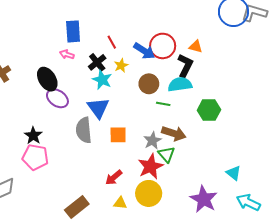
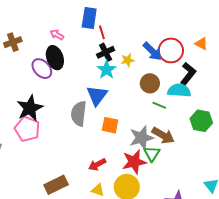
red line: (112, 42) -> (102, 32), moved
orange triangle: (196, 47) -> (201, 44), moved
pink arrow: (67, 54) -> (57, 35), moved
purple ellipse: (57, 98) -> (42, 69), moved
black star: (33, 136) -> (30, 108), size x1.5
gray star: (152, 141) -> (141, 138), size x1.4

